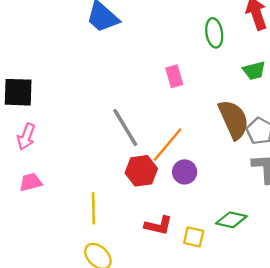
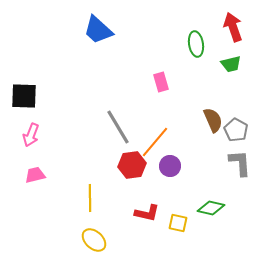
green trapezoid: (254, 71) -> (231, 64), moved
brown semicircle: (234, 120) -> (213, 120), size x0.7

